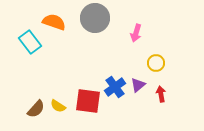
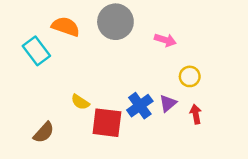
pink arrow: (136, 33) -> (165, 40), turned -90
yellow semicircle: (58, 106) -> (80, 102), moved

